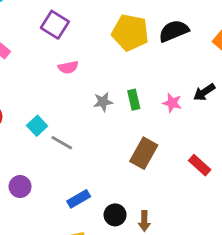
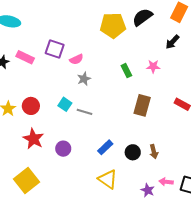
purple square: (55, 25) -> (55, 49), moved
black arrow: (204, 92) -> (172, 42), moved
gray star: (103, 102) -> (84, 79), moved

